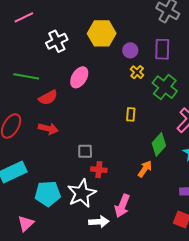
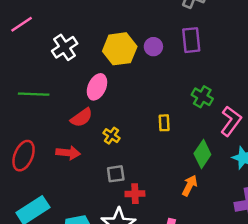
yellow hexagon: (102, 33) -> (120, 49), moved
yellow cross: (137, 72) -> (112, 136), moved
green cross: (165, 87) -> (202, 97), moved, size x0.7
red semicircle: (48, 98) -> (82, 118), moved

